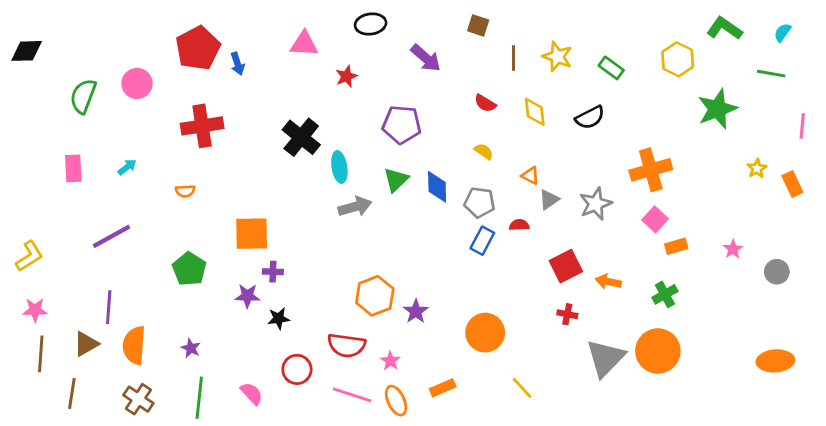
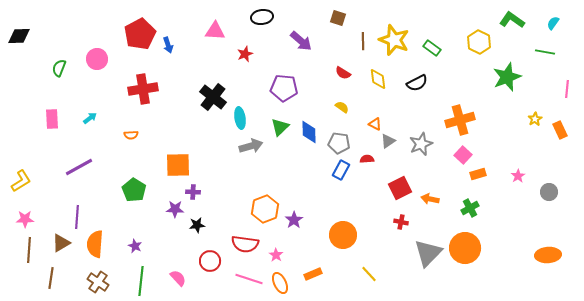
yellow star: (557, 57) -> (394, 40), size x1.4
green semicircle: (83, 96) -> (59, 68), size x0.7

